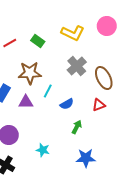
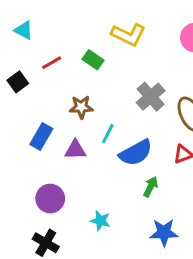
yellow L-shape: (73, 33) -> (128, 35), moved
brown star: (30, 73) -> (81, 107), size x0.7
blue semicircle: (67, 104) -> (136, 153), size x1.6

